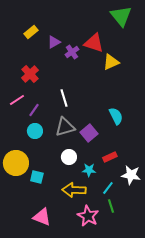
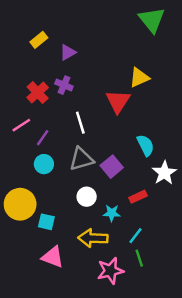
red triangle: (94, 43) -> (118, 101), moved, turned 45
purple cross: (72, 52) -> (64, 85), moved, turned -32
white star: (131, 175) -> (164, 173), moved, turned 30
pink star: (88, 216) -> (110, 271), turned 30
pink triangle: (42, 217) -> (53, 257), moved

